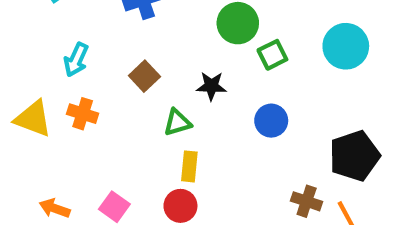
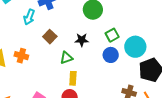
cyan circle: (346, 46) -> (135, 47), moved
green square: (272, 55) -> (112, 35), moved
cyan arrow: (76, 60) -> (29, 17), moved

